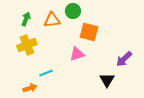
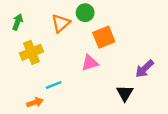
green arrow: (26, 19) -> (17, 22), moved
orange triangle: (52, 20) -> (61, 23), turned -36
orange square: (89, 32) -> (104, 37), turned -36

